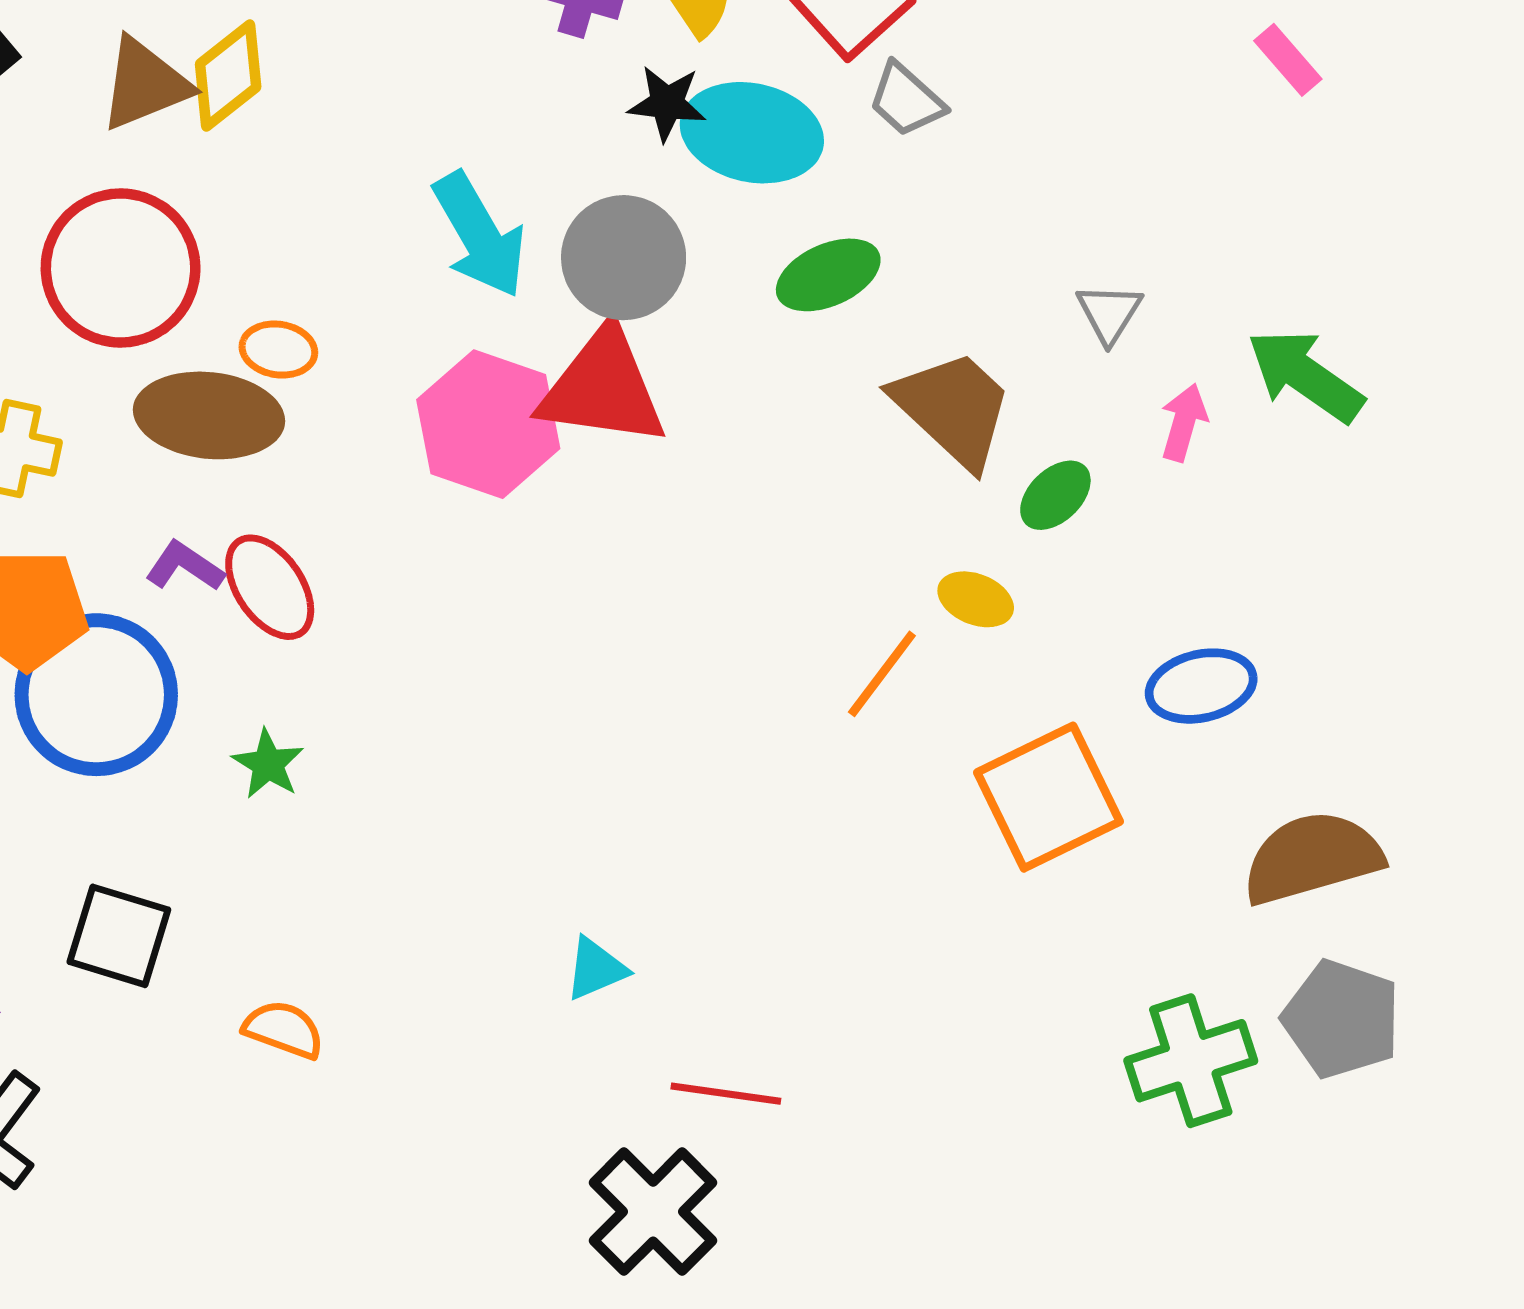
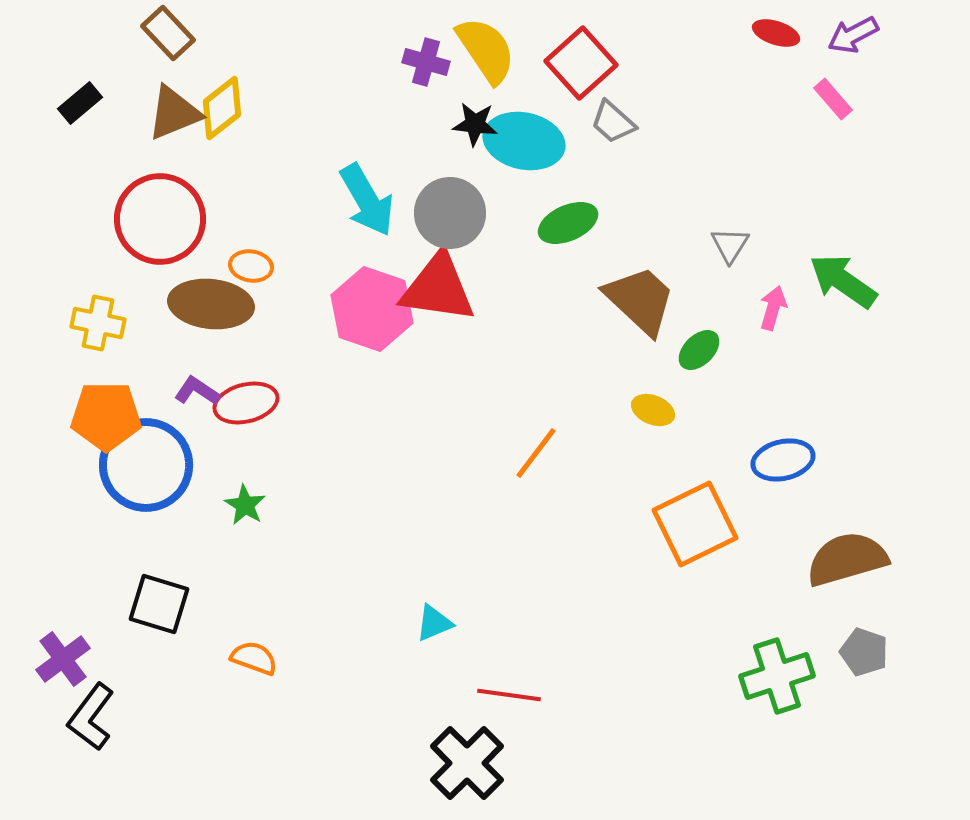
red ellipse: (270, 587) -> (246, 403), turned -70
orange line: (882, 674) -> (536, 453), moved
gray pentagon: (1342, 1019) -> (864, 652), size x0.7

